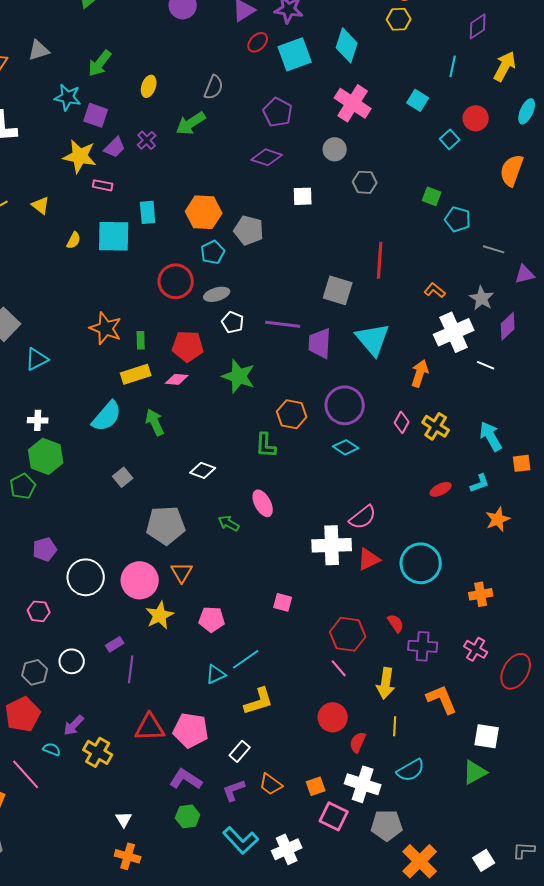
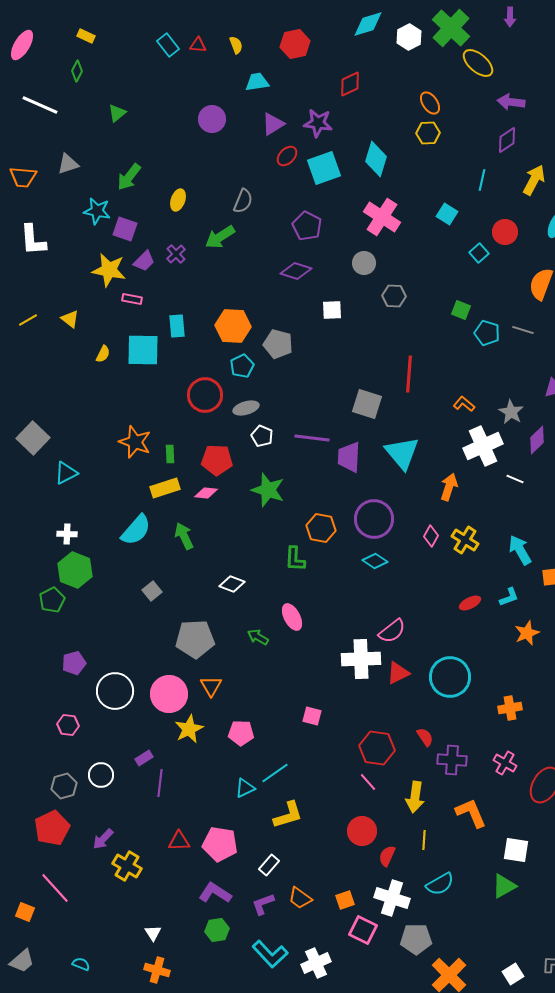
gray line: (494, 249) -> (523, 330), moved
red triangle: (150, 727) -> (179, 841), size x0.7
cyan semicircle: (52, 749) -> (81, 964), moved

